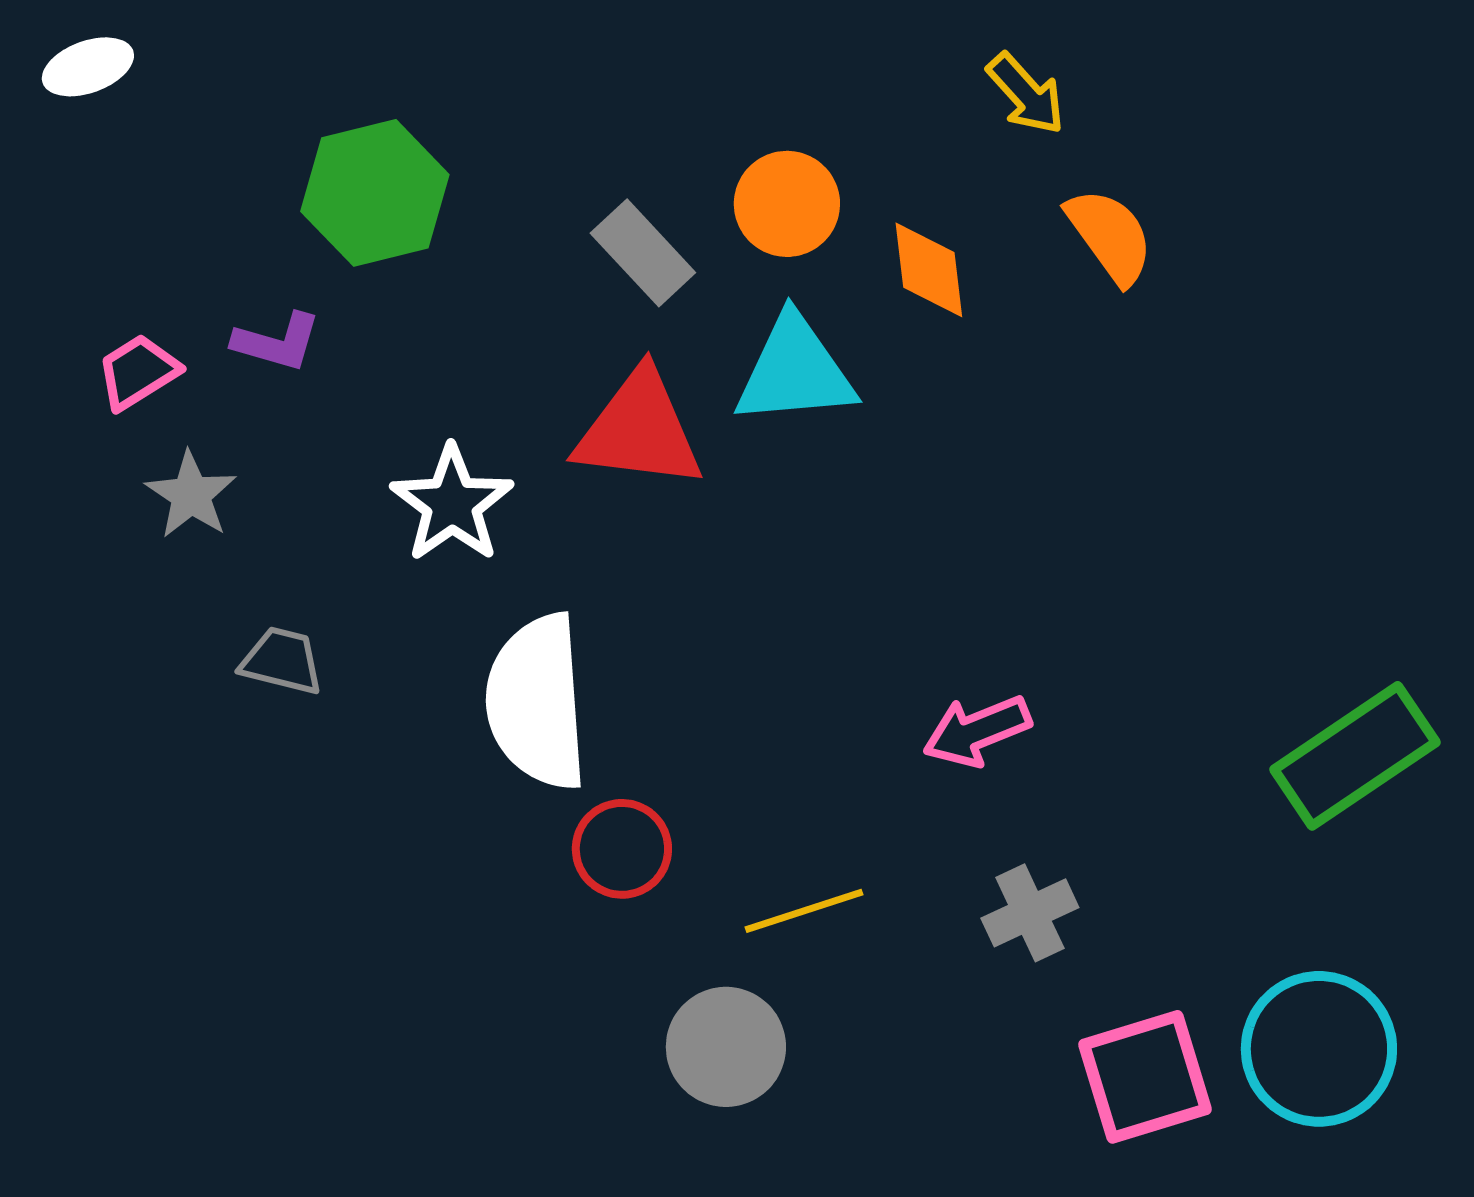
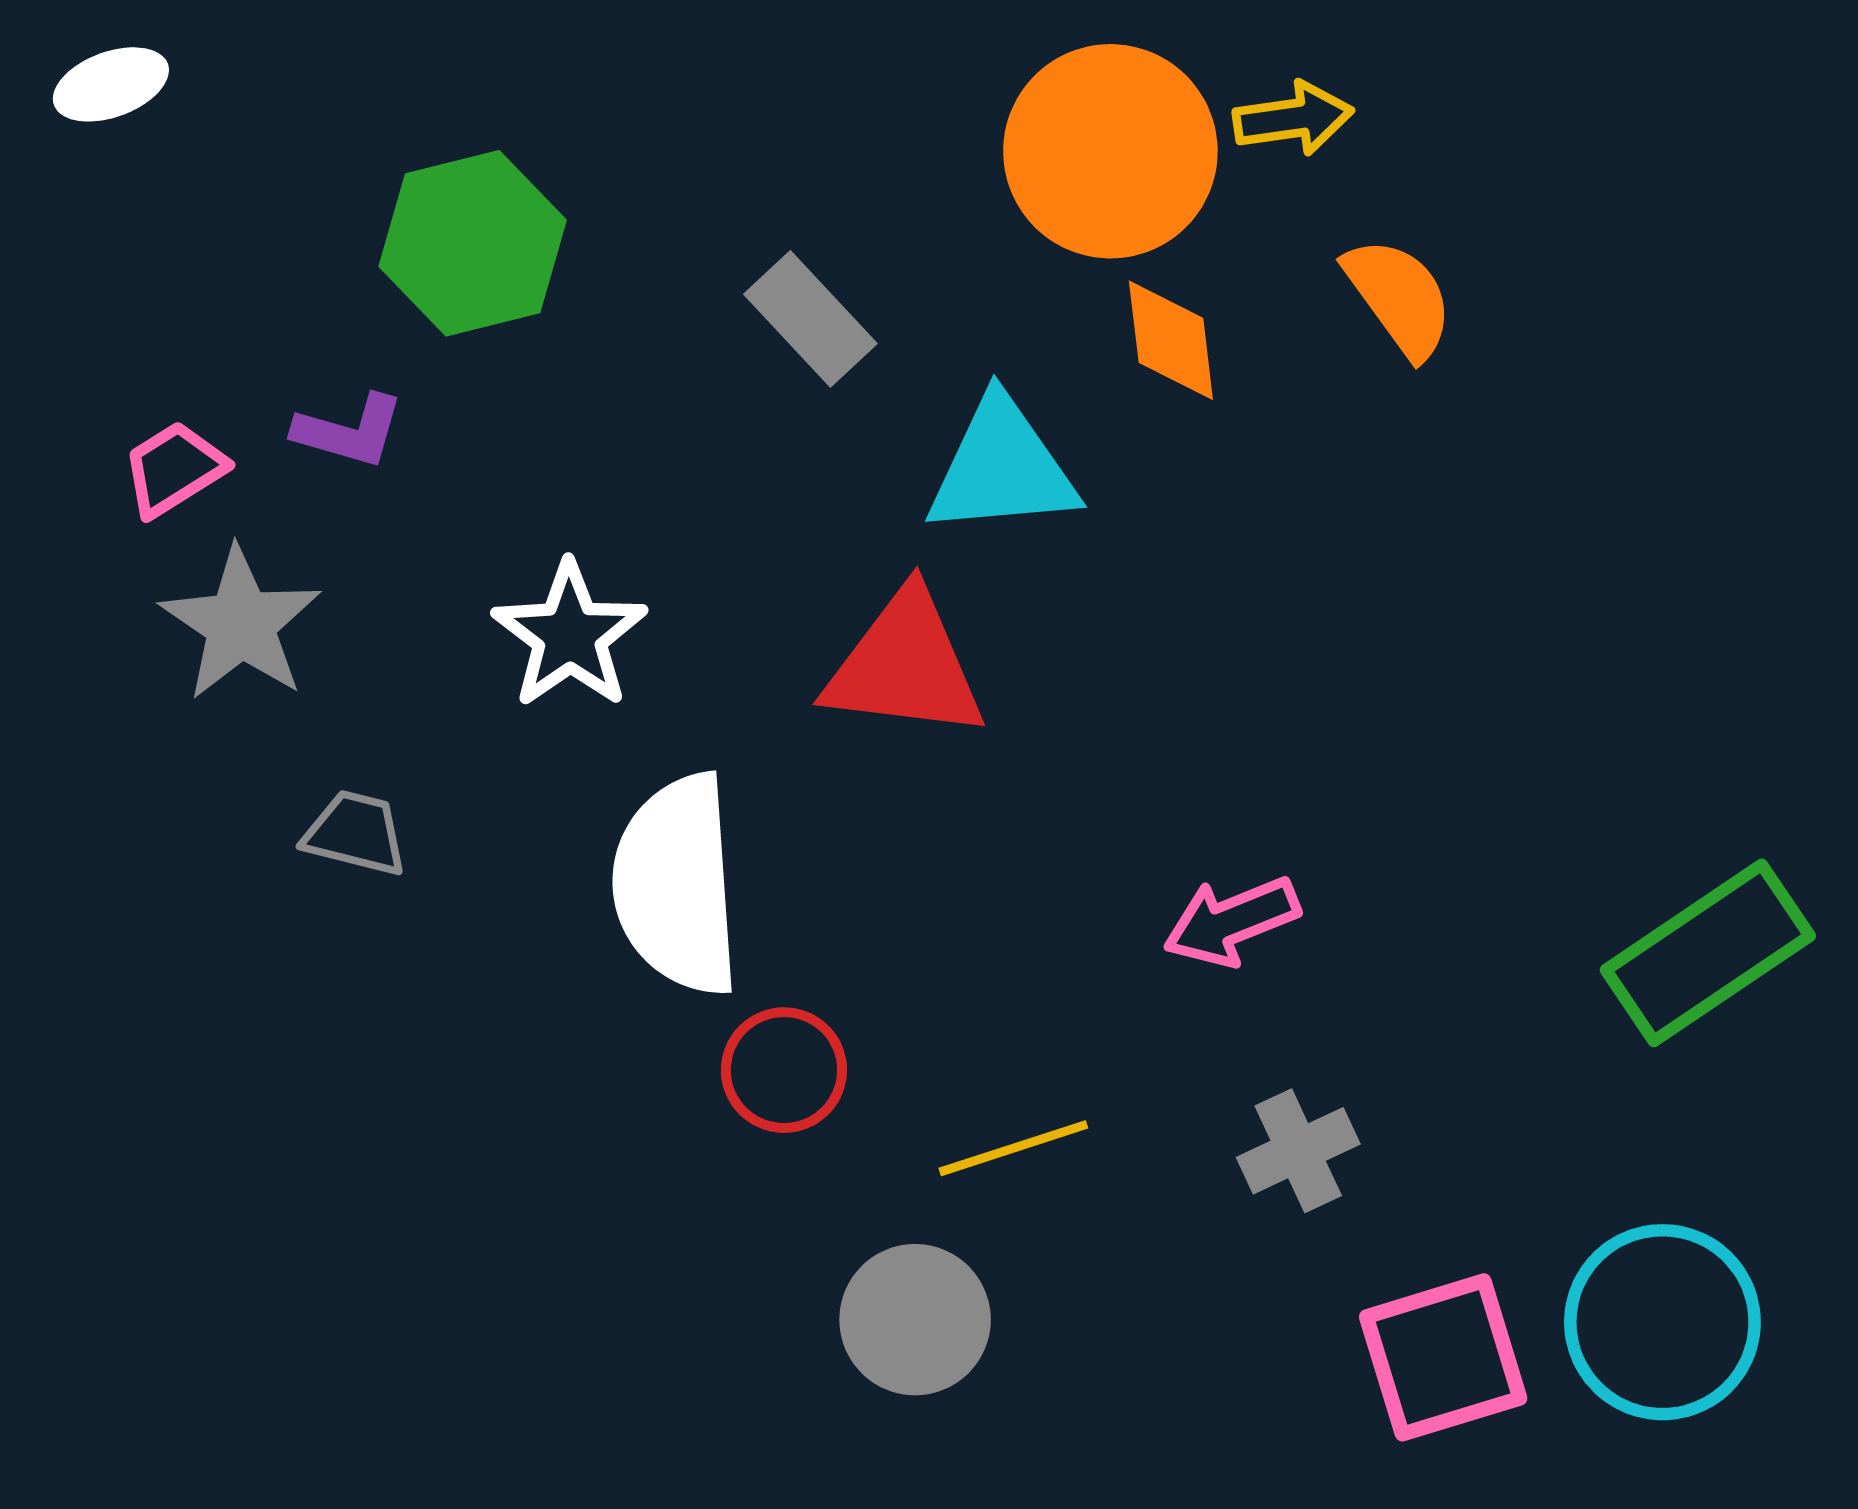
yellow arrow: (1026, 94) -> (1293, 118), turned -56
orange circle: (787, 204) -> (1110, 151), moved, size x1.6
red triangle: (639, 430) -> (905, 665), moved
gray star: (191, 495) -> (241, 624), size x1.4

